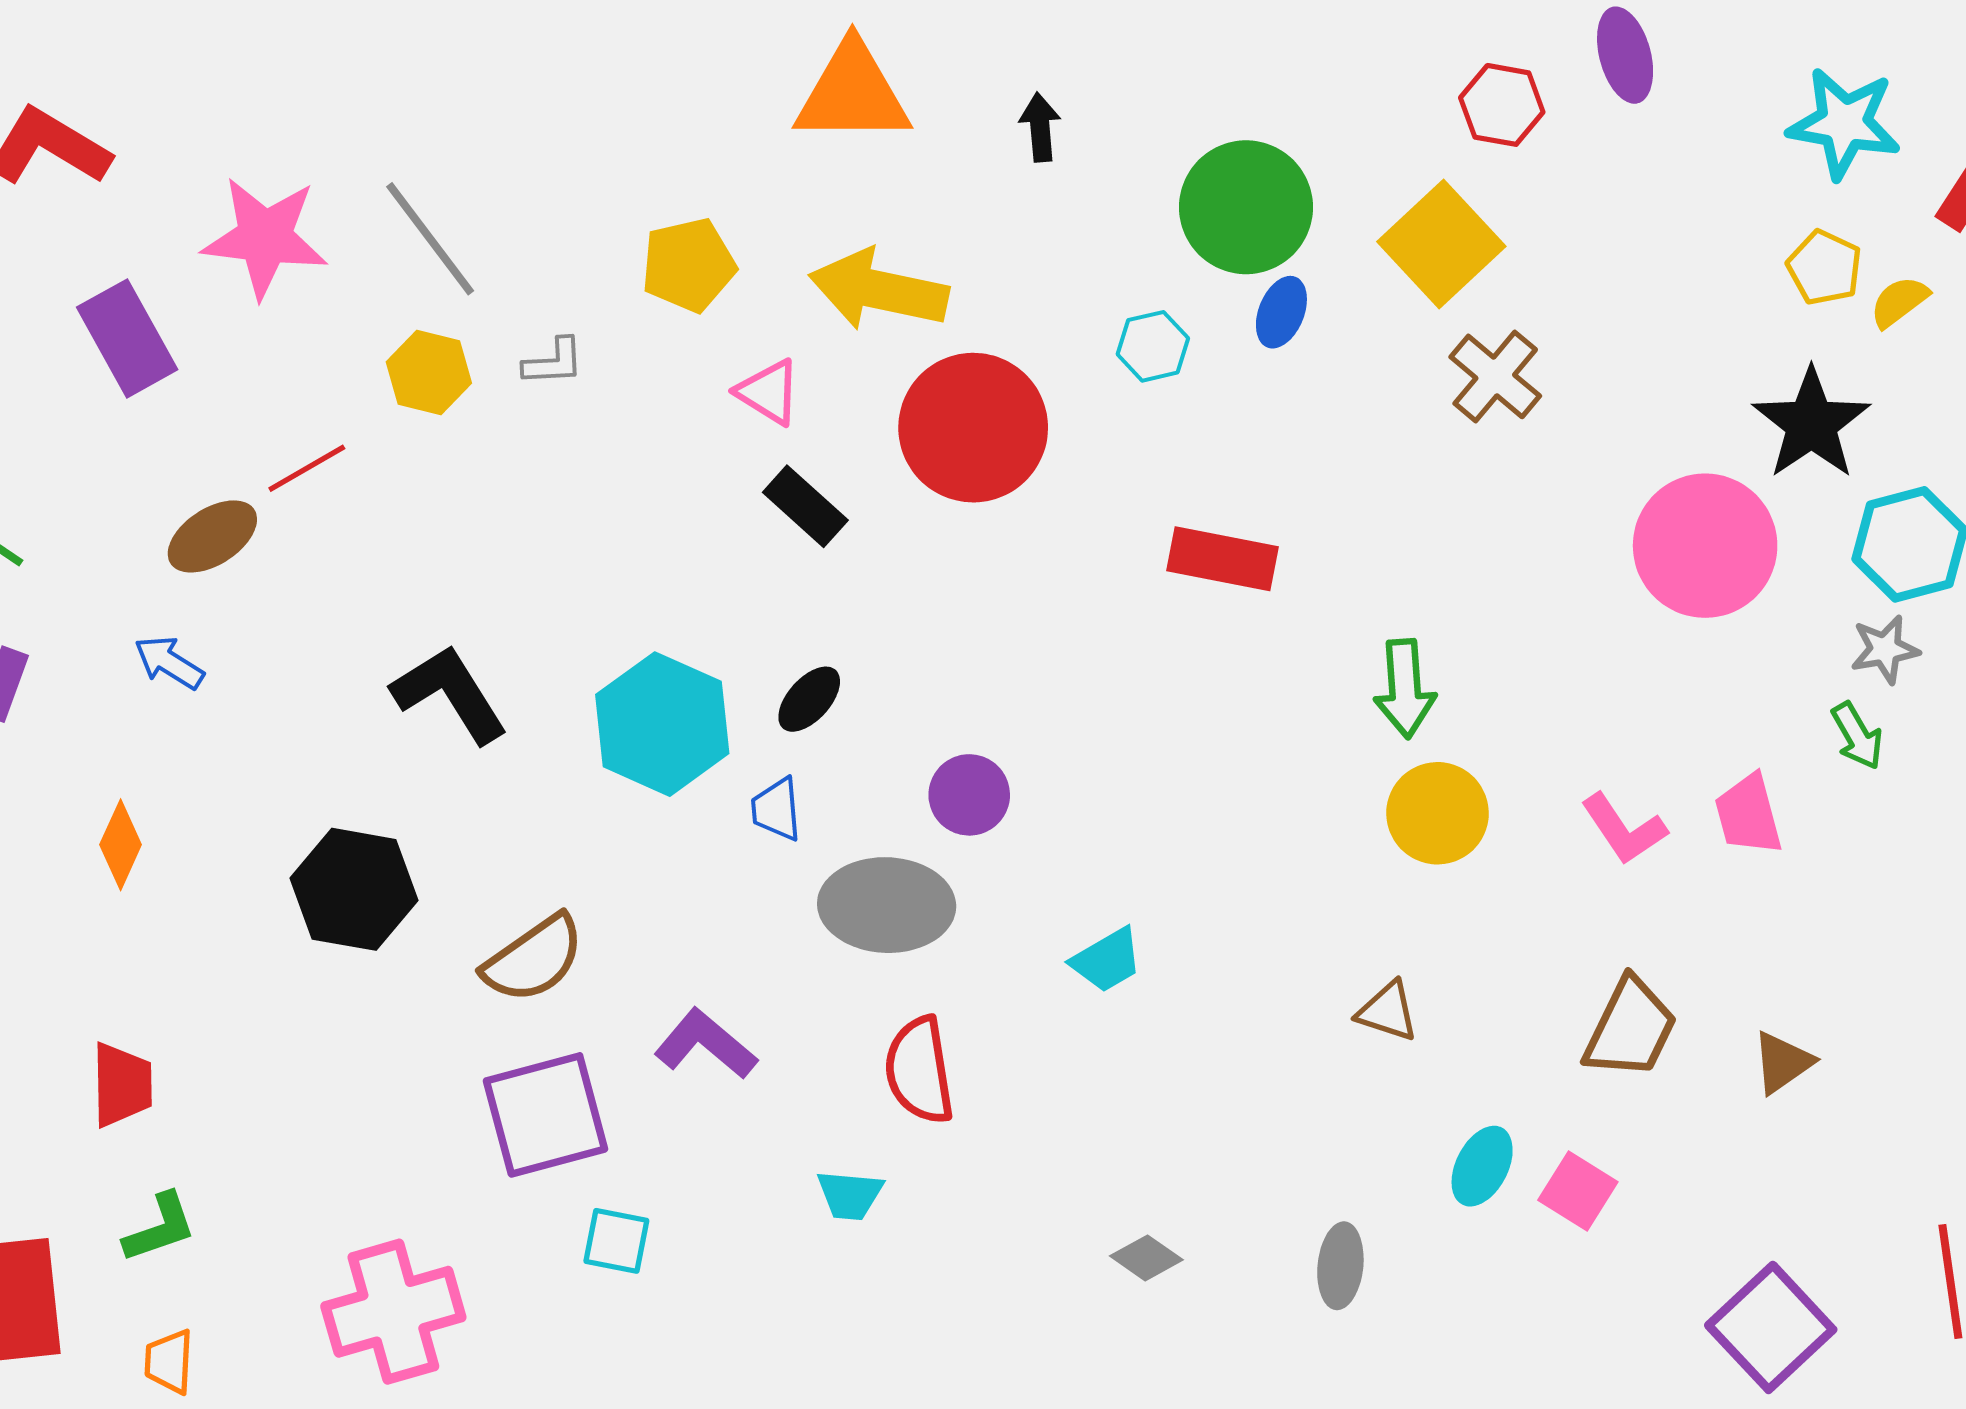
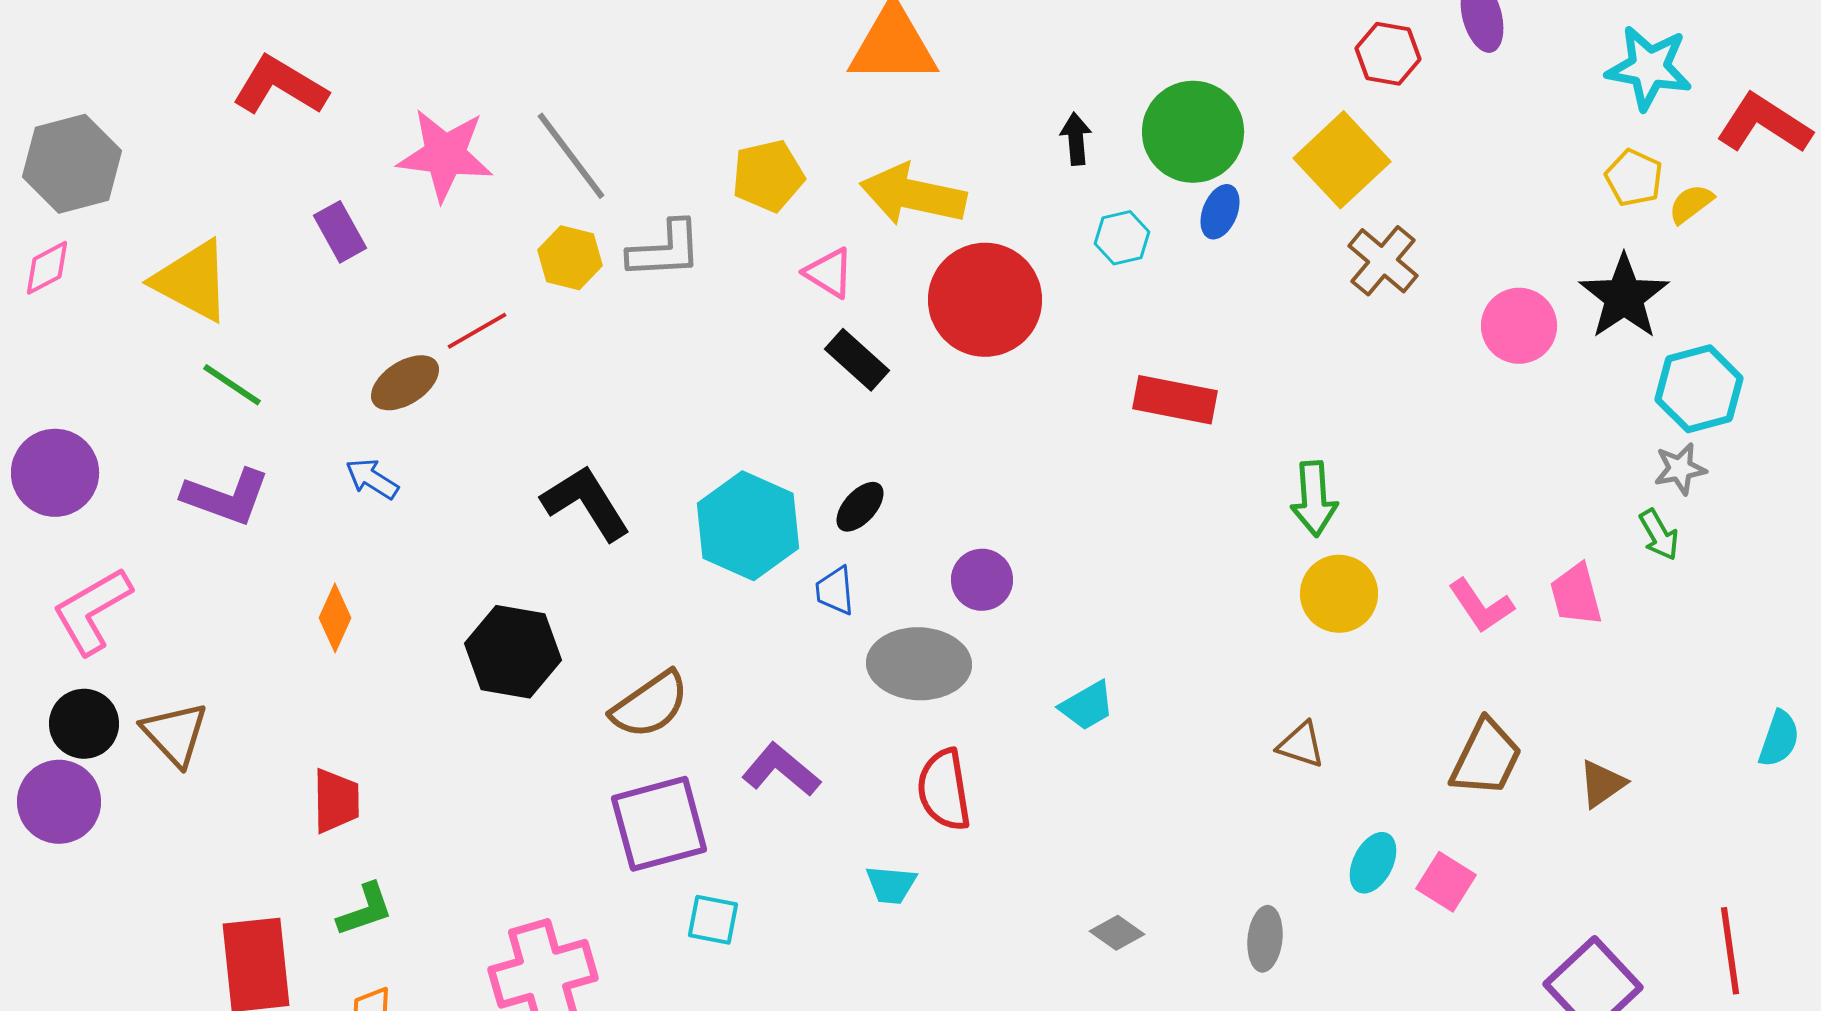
black arrow: (1040, 127) -> (1076, 139), moved
purple rectangle: (127, 338) -> (340, 232), size x0.7
gray L-shape: (553, 362) -> (665, 250), size x1.6
pink circle: (1705, 546) -> (1519, 326), moved, size x0.7

